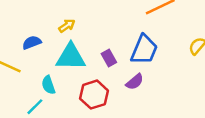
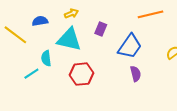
purple rectangle: (109, 58) -> (101, 29), moved, turned 40
purple semicircle: (135, 82) -> (136, 74), moved, turned -77

